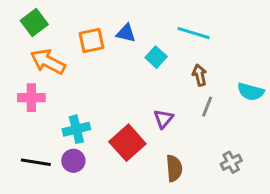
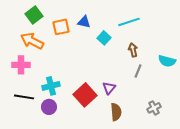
green square: (34, 23) -> (34, 15), moved
cyan line: (194, 33) -> (129, 22), turned -35
purple triangle: (164, 119) -> (109, 88), moved
black line: (36, 162) -> (24, 97), moved

